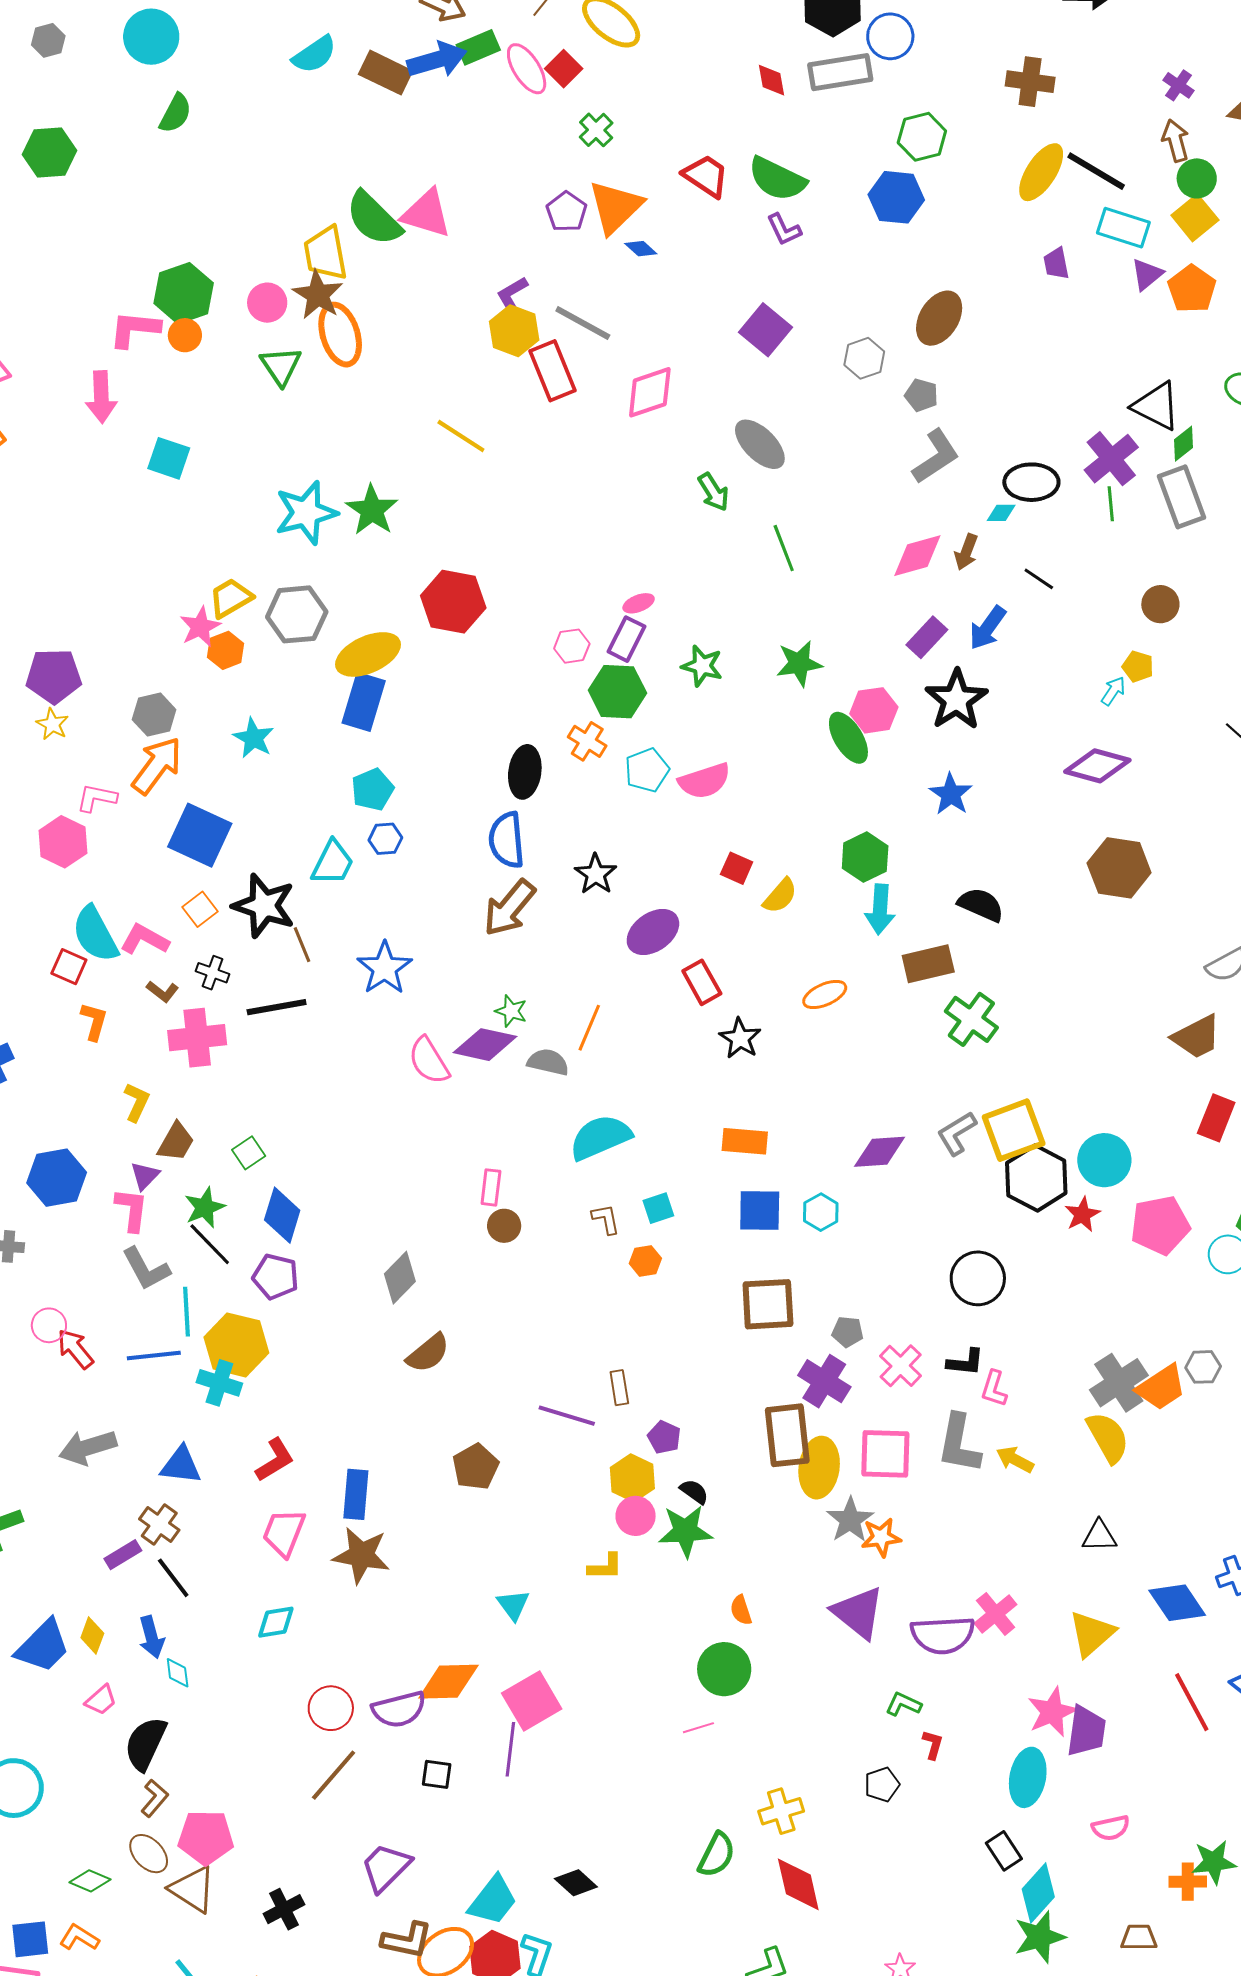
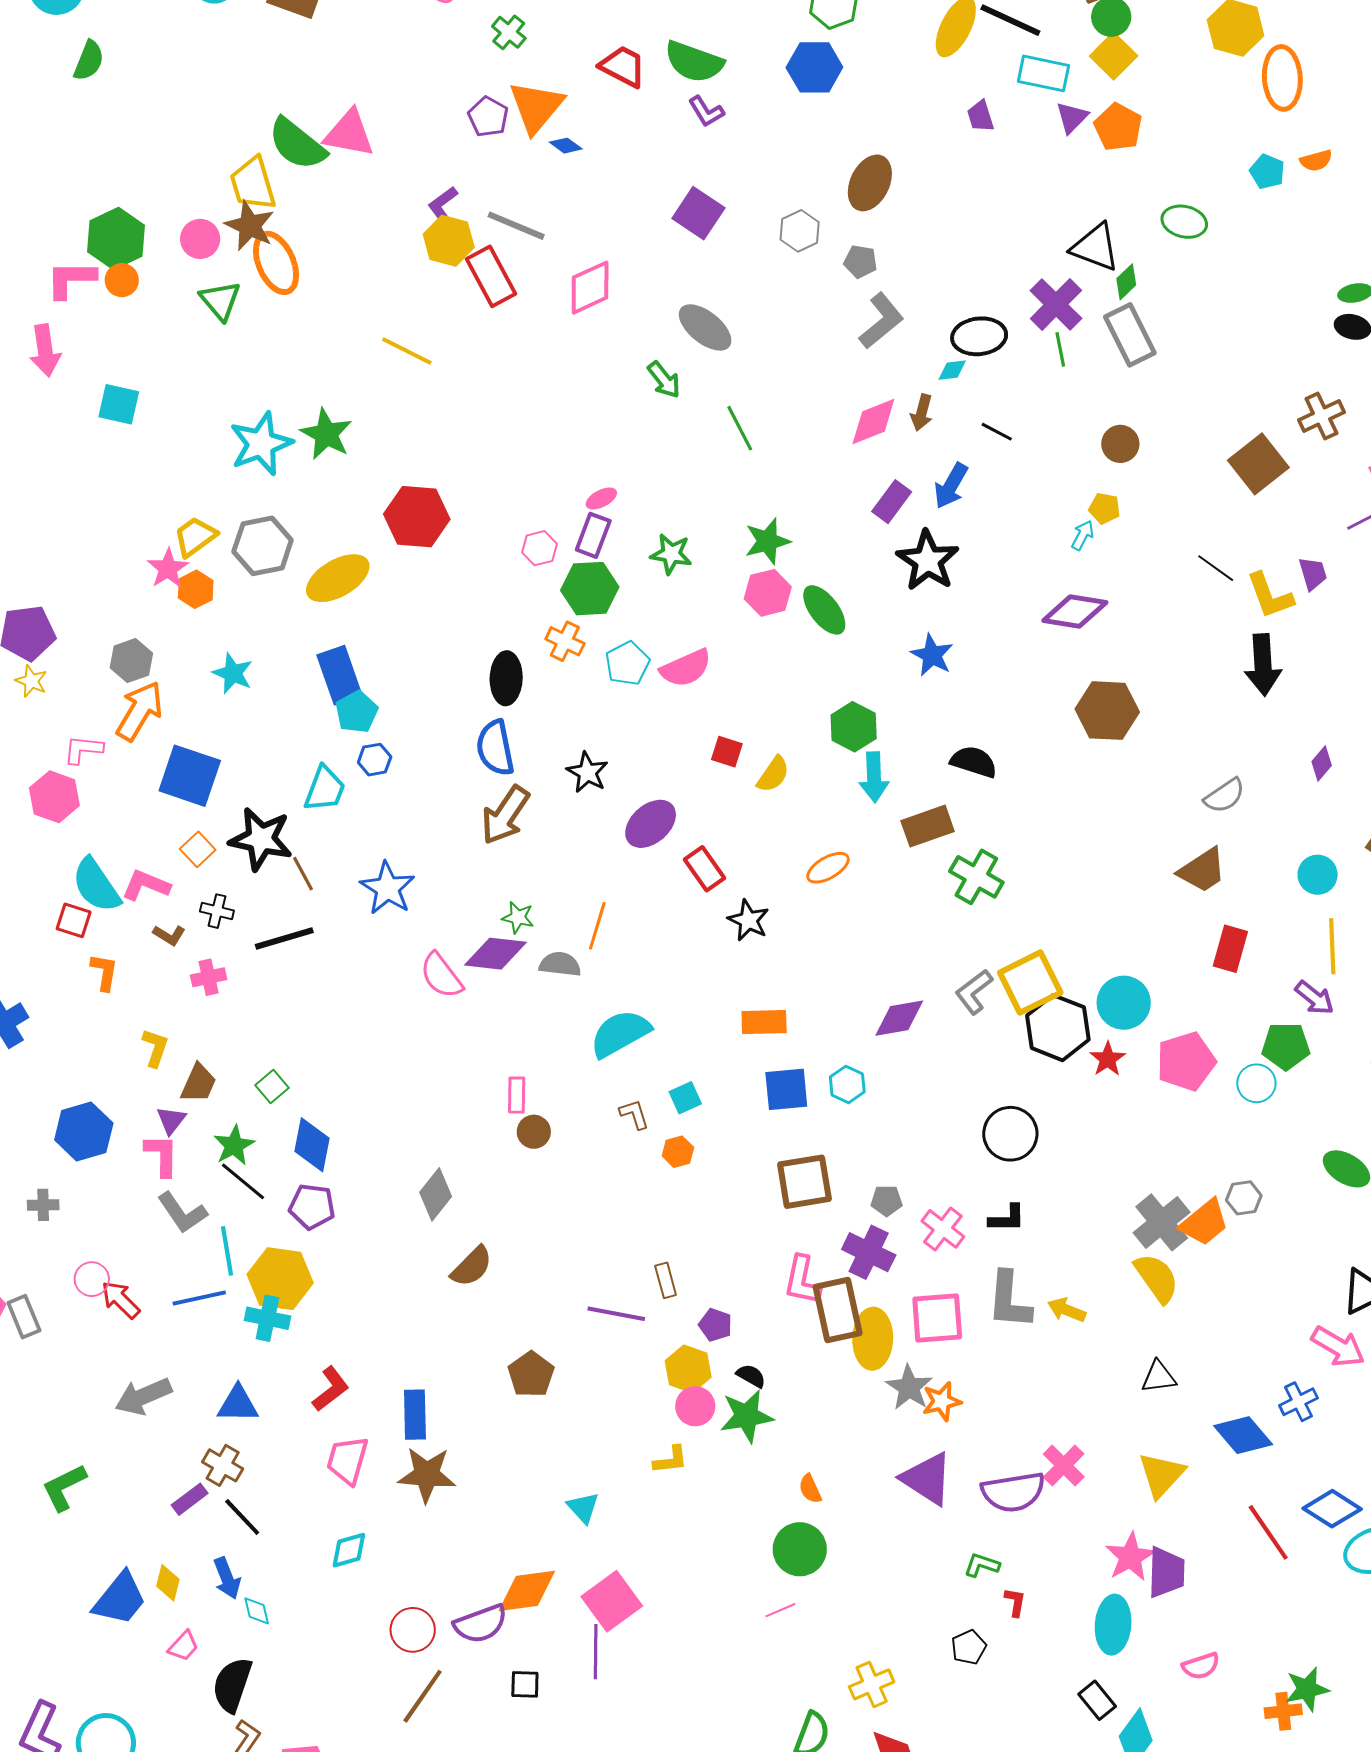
blue rectangle: (364, 702) -> (339, 675), moved, turned -30
pink hexagon: (874, 710) -> (768, 593), moved
pink cross: (197, 1038) -> (209, 977), size x0.6
pink L-shape: (994, 1389) -> (802, 1280), moved, size x1.4

